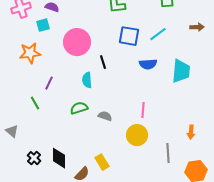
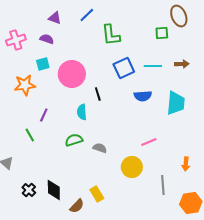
cyan square: (43, 25) -> (43, 64), moved
brown arrow: (197, 27) -> (182, 64), moved
cyan line: (158, 34) -> (153, 66), turned 36
blue square: (129, 36) -> (124, 68), turned -35
pink line: (143, 110) -> (149, 142), moved, turned 63

